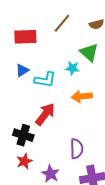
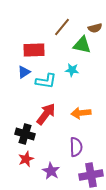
red rectangle: (25, 37) -> (34, 50), moved
green triangle: (89, 52) -> (82, 45), moved, turned -30
orange arrow: (82, 96) -> (81, 113), moved

